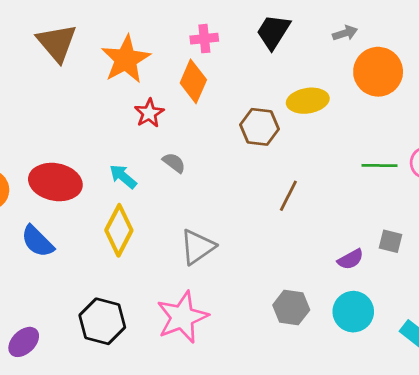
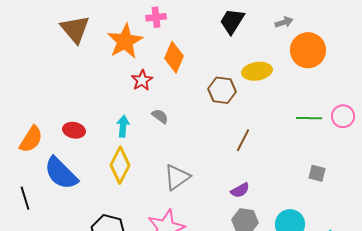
pink cross: (204, 39) -> (156, 17), moved
cyan arrow: (123, 176) -> (123, 126), turned 55
red ellipse: (55, 182) -> (74, 130), size x0.6
blue semicircle: (37, 241) -> (61, 173), size x1.4
purple semicircle: (350, 259) -> (240, 190), moved

